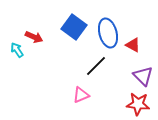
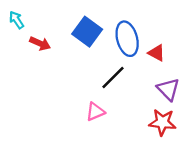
cyan arrow: (17, 50) -> (16, 20), moved

